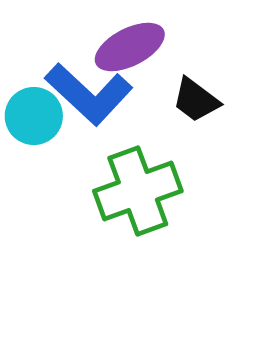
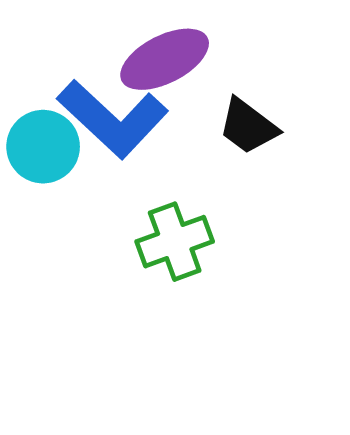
green cross: (138, 191) -> (175, 242), size x0.7

